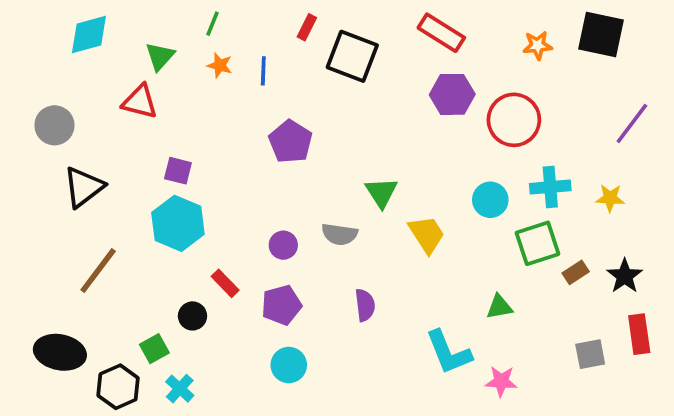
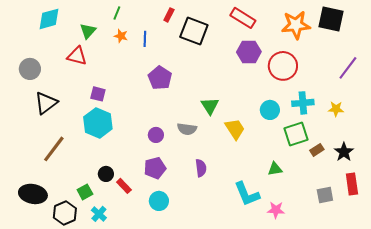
orange star: (538, 45) -> (296, 25), size x1.8
red rectangle: (225, 283) -> (124, 186), moved

